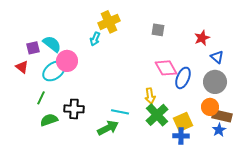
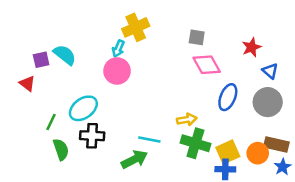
pink circle: (67, 61) -> (117, 71), moved
pink diamond: (166, 68) -> (207, 65), moved
cyan ellipse: (54, 71) -> (83, 108), moved
yellow arrow: (150, 96) -> (187, 120), turned -91
orange circle: (210, 107) -> (258, 153), moved
green cross: (157, 115) -> (195, 143), turned -30
green semicircle: (49, 120) -> (61, 149), turned 90
blue star: (219, 130) -> (283, 167), moved

